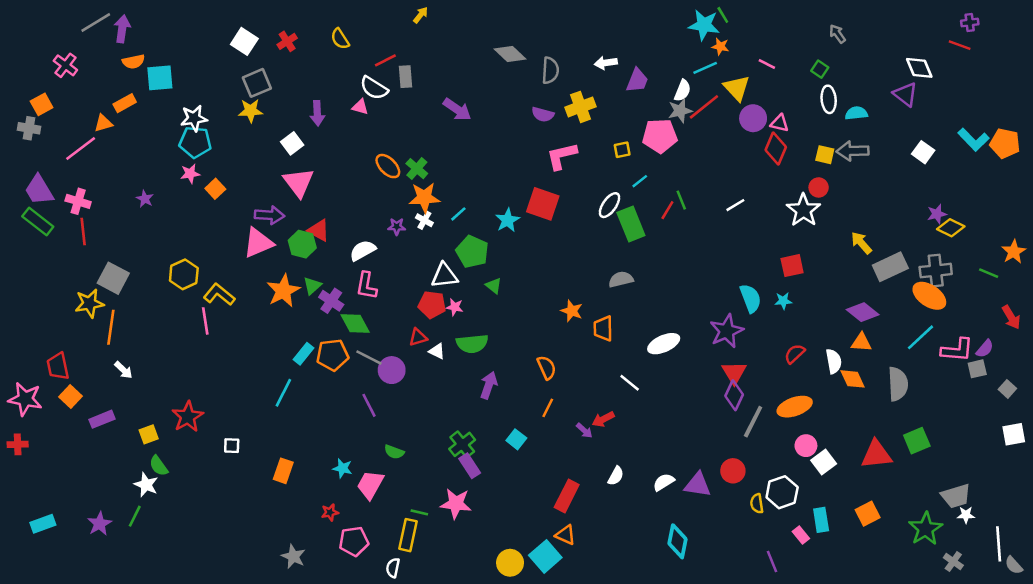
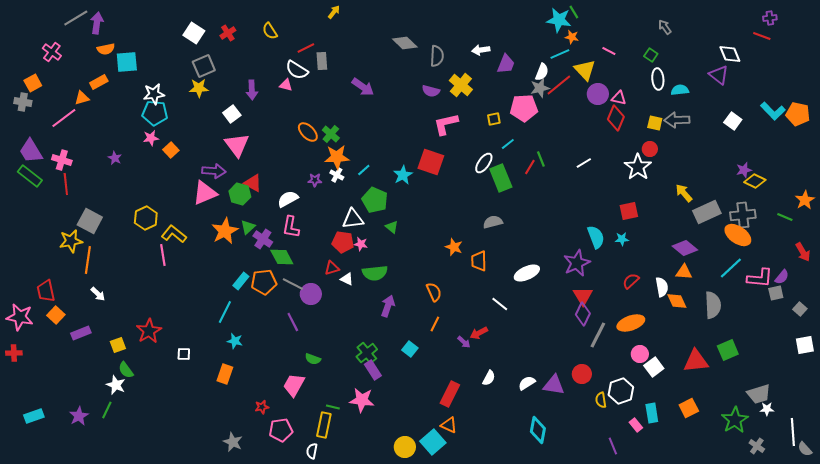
yellow cross: (581, 107) -> (461, 85), turned -30
cyan star: (343, 468) -> (235, 341), moved

